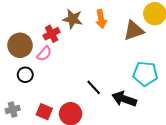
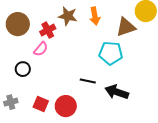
brown circle: (20, 45) -> (18, 24), moved
cyan pentagon: (145, 74) -> (111, 53), moved
black line: (94, 87) -> (88, 81), turned -35

